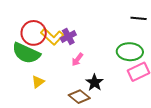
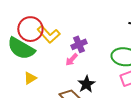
purple cross: (68, 37) -> (79, 44), moved

